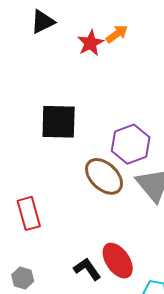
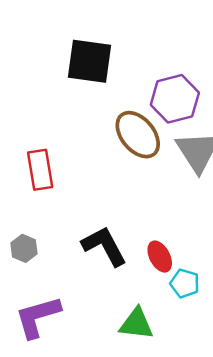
red ellipse: (118, 261) -> (160, 257), moved, size x0.7
black L-shape: (87, 269) -> (104, 246), size x1.4

